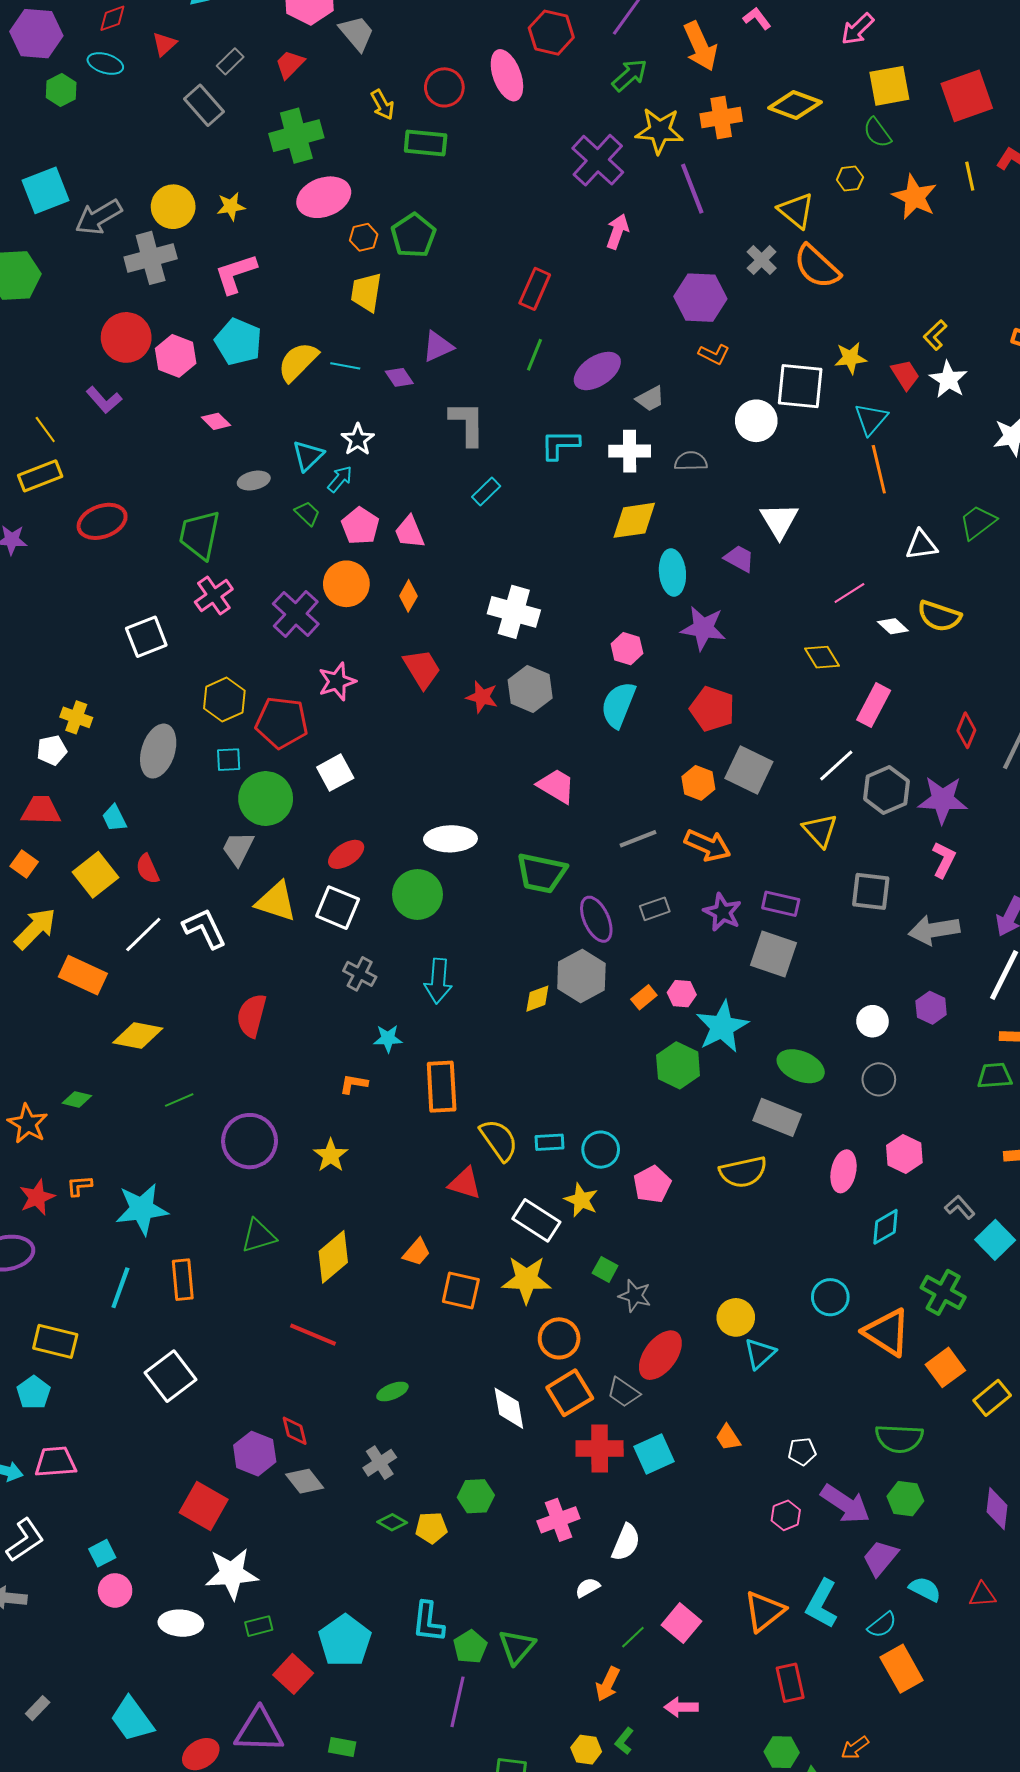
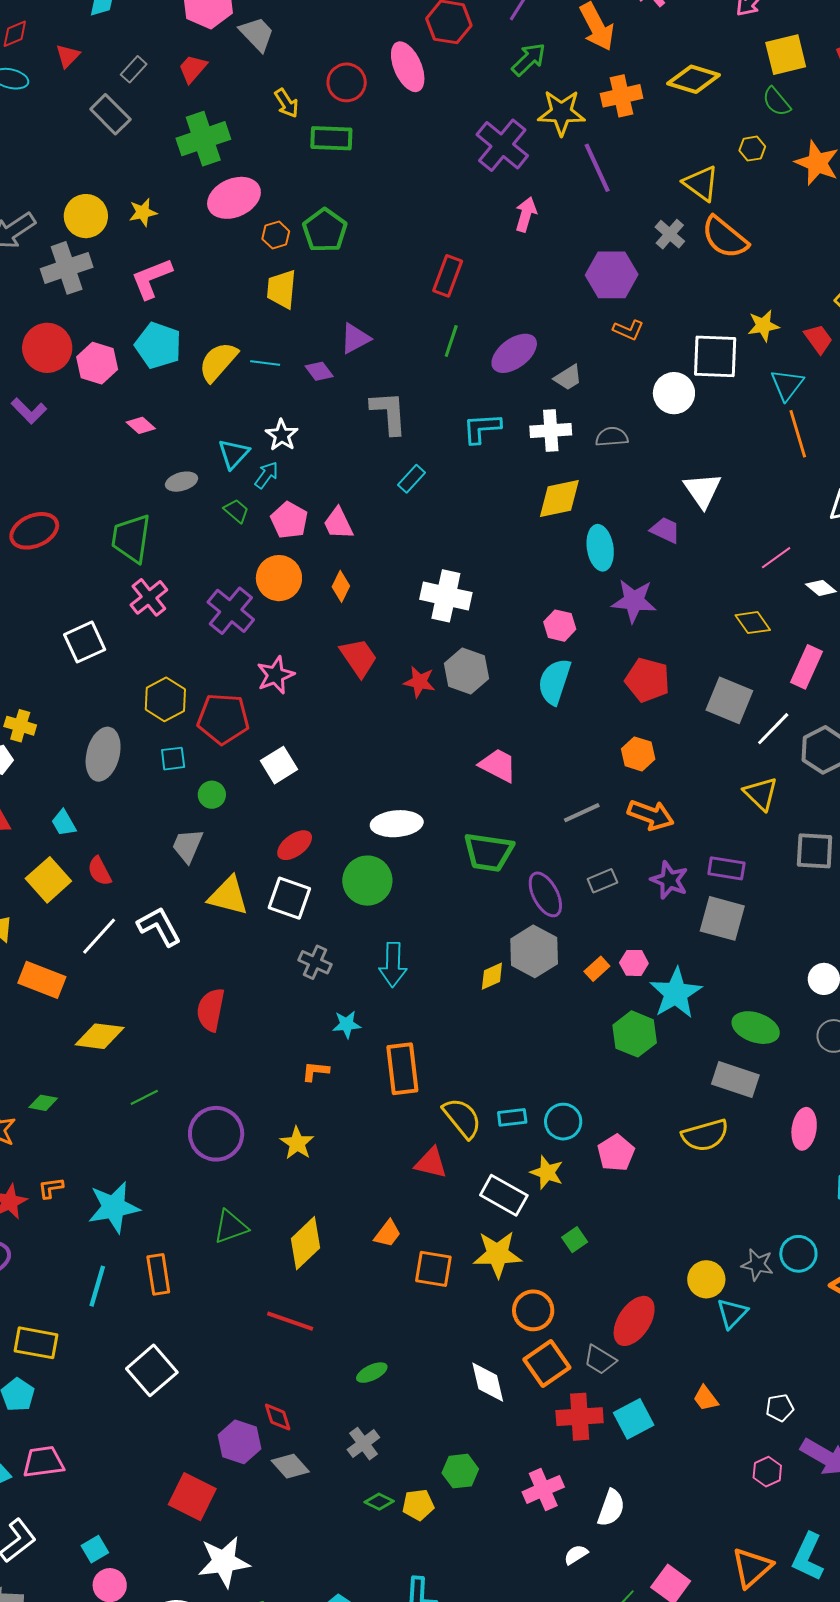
gray square: (749, 770) -> (729, 700), moved
green circle: (266, 799) -> (212, 795), size x0.5
green square: (605, 1269) -> (575, 1240), turned 30
gray star: (635, 1296) -> (757, 1265), moved

